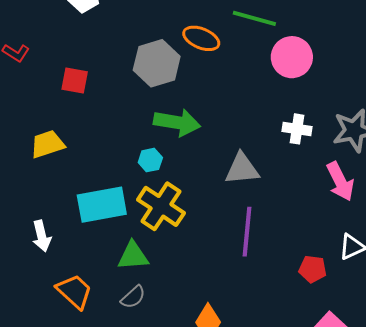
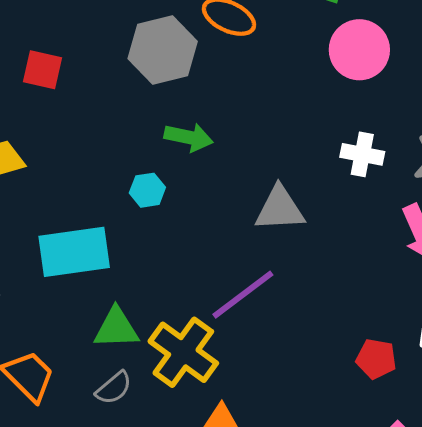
green arrow: (177, 122) -> (189, 137), size x0.7
yellow cross: (161, 206) -> (183, 352), moved
purple line: (247, 232) -> (243, 295), moved, turned 45

